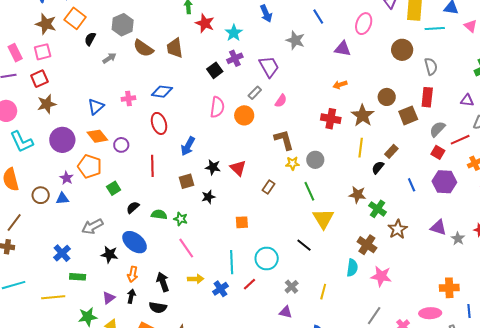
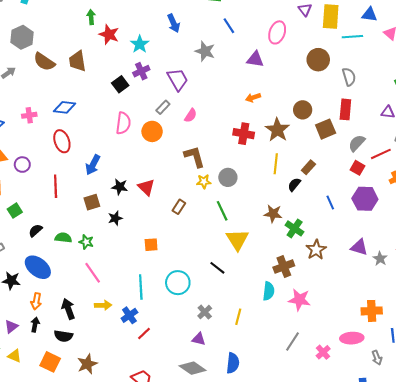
brown cross: (367, 245) -> (284, 267), turned 36
red line: (249, 284) -> (144, 333), moved

